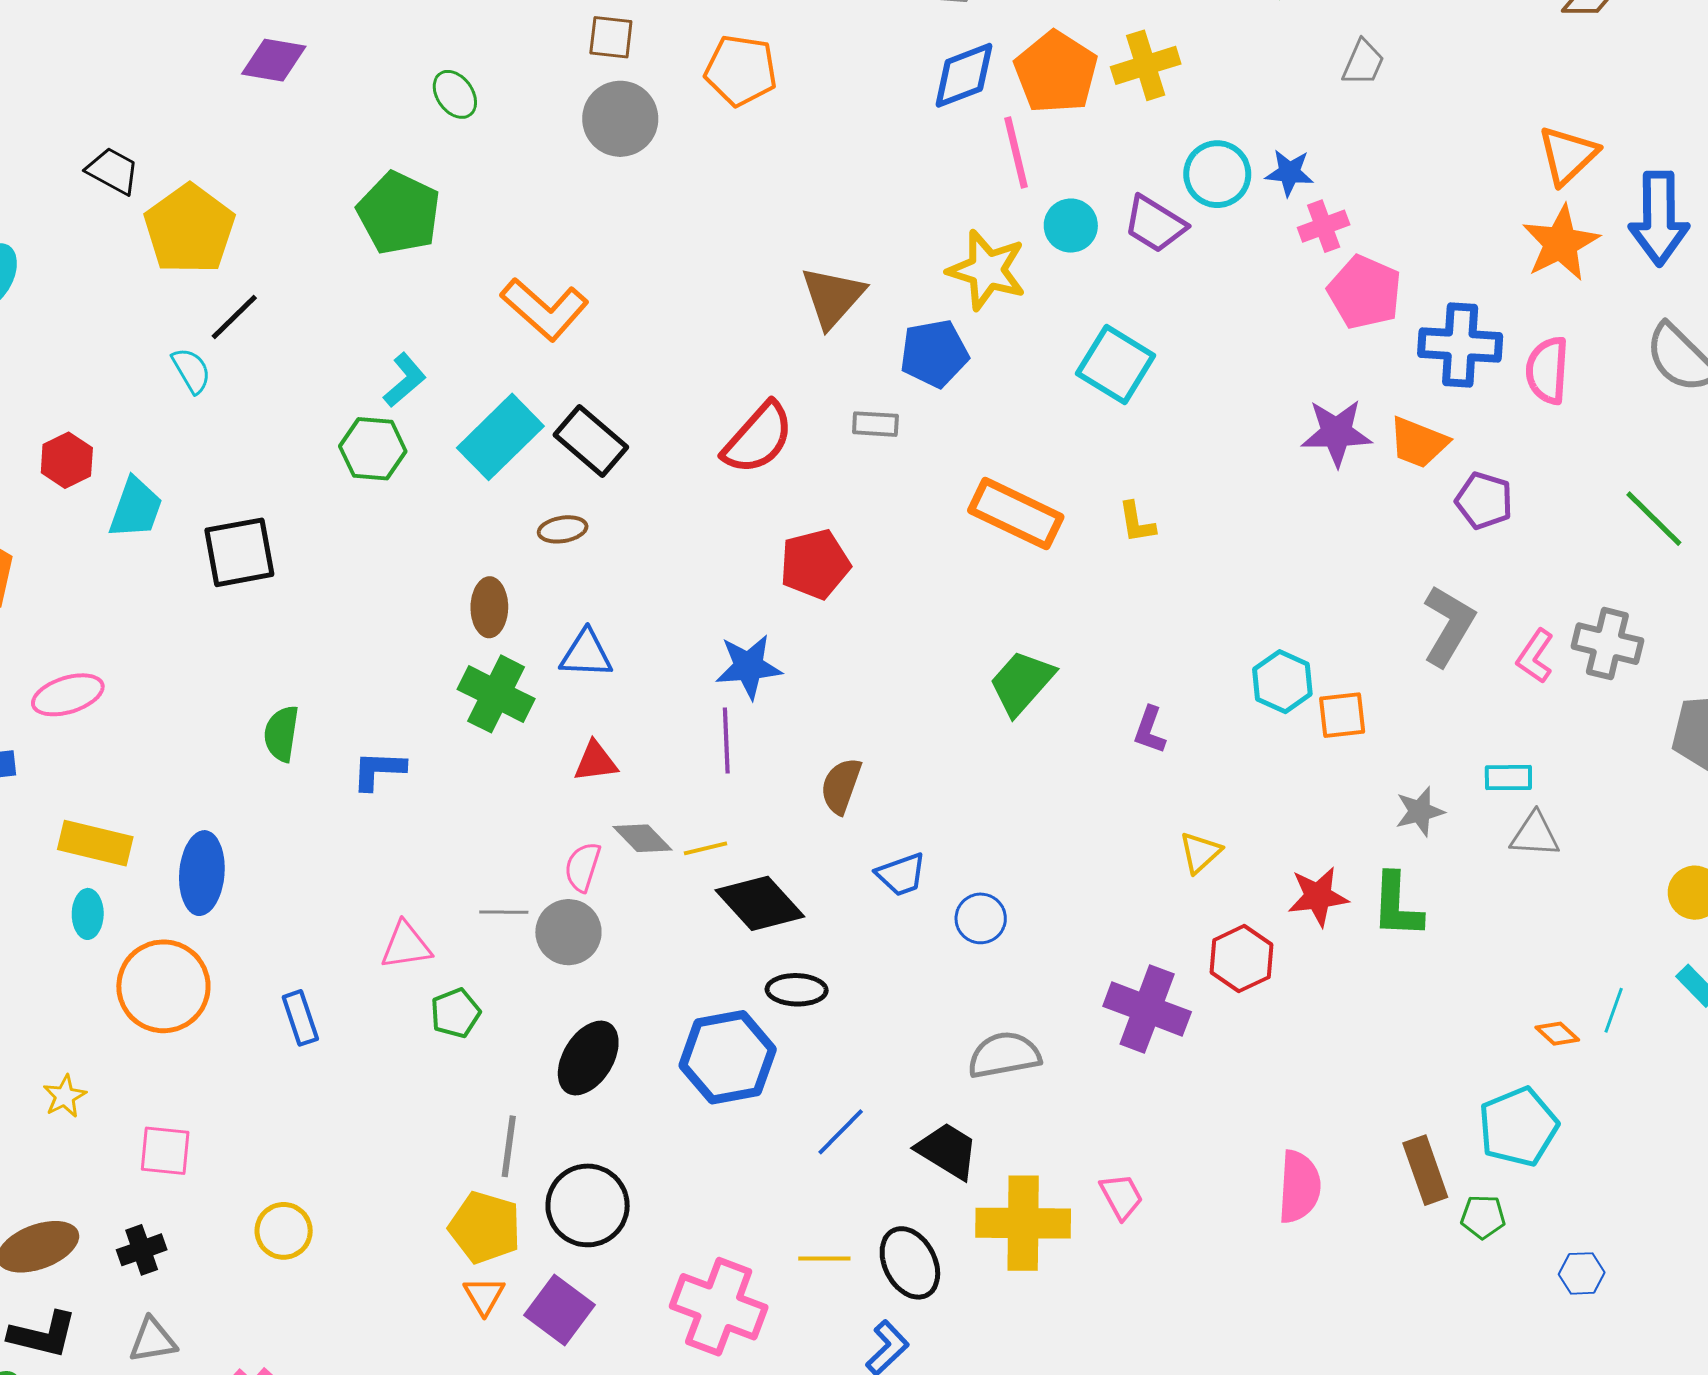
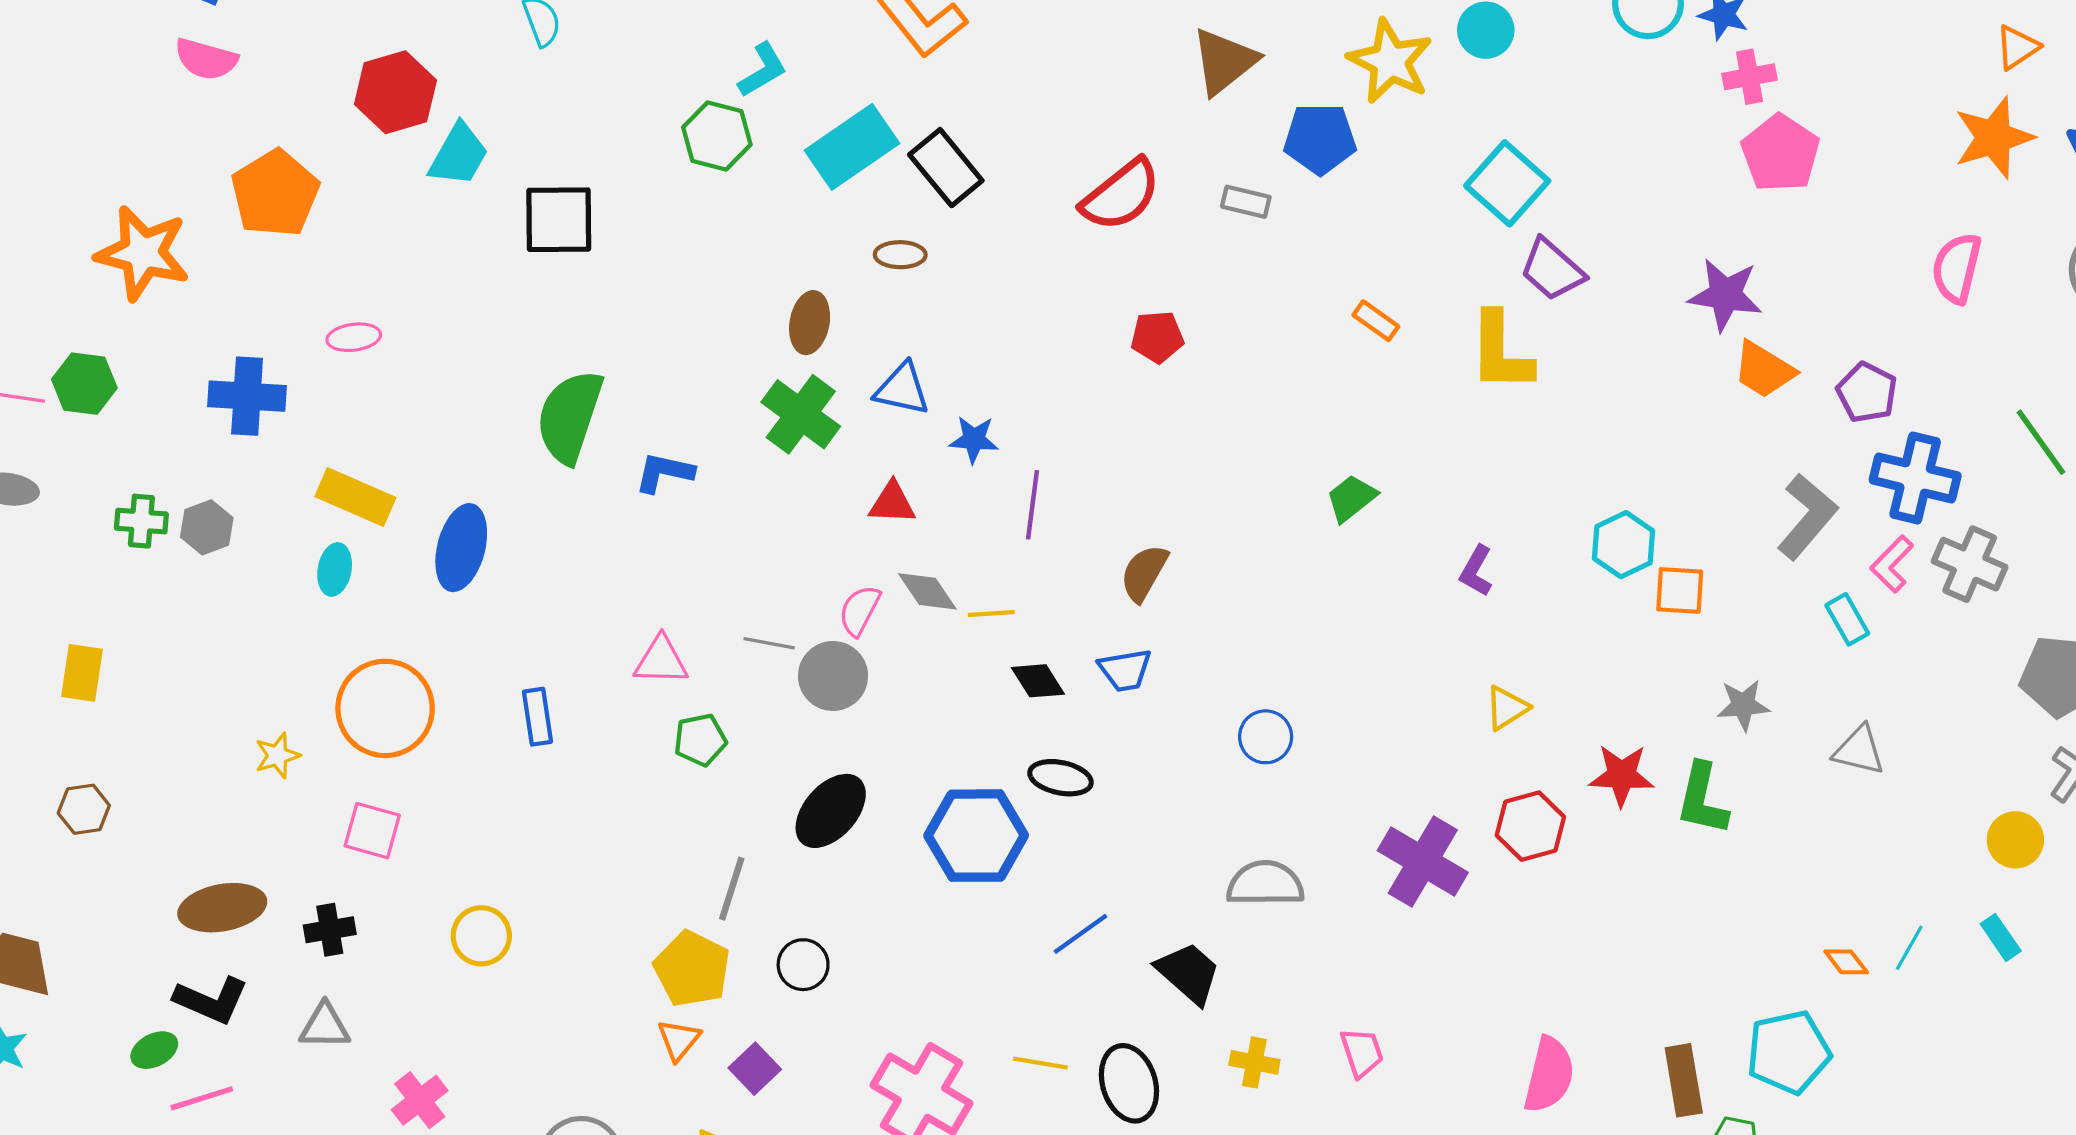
orange triangle: (1568, 155) -> (2017, 47), size x0.7
purple trapezoid: (1155, 224) -> (1552, 270), moved
blue cross: (1460, 345) -> (1915, 478), moved
orange trapezoid: (1418, 442) -> (1764, 370), moved
red hexagon: (67, 460) -> (395, 92), size x1.4
orange rectangle: (1016, 514) -> (1376, 321), size x0.5
yellow L-shape: (1137, 522) -> (1501, 352), size x1.8
red pentagon: (815, 564) -> (1157, 337), size x0.7
blue star: (749, 667) -> (974, 439), moved, size x0.7
green trapezoid: (1022, 683) -> (1351, 498), size x0.7
pink ellipse: (68, 695) -> (354, 337), size x0.7
green semicircle: (281, 734) -> (570, 417), size x1.6
cyan rectangle: (1508, 778) -> (1847, 619), moved, turned 51
blue trapezoid: (901, 874) -> (1125, 670), moved
black diamond: (760, 903) -> (1038, 681), size x0.6
orange circle: (163, 986) -> (385, 708), moved
black circle: (588, 1205) -> (803, 965), size x0.6
yellow cross: (1023, 1223) -> (1254, 1062), size x0.5
purple square: (559, 1310) -> (755, 1069), size x0.7

